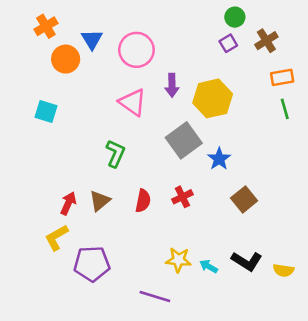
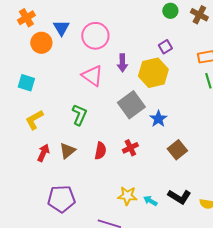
brown cross: (266, 41) -> (199, 15), moved, turned -30
purple square: (228, 43) -> (165, 47), moved
yellow L-shape: (56, 238) -> (34, 120), moved

